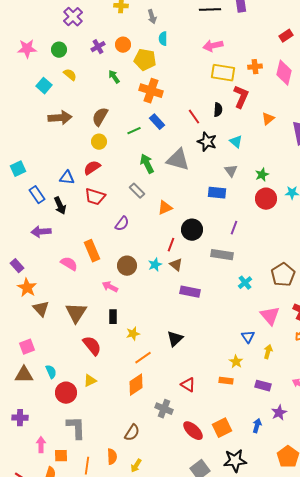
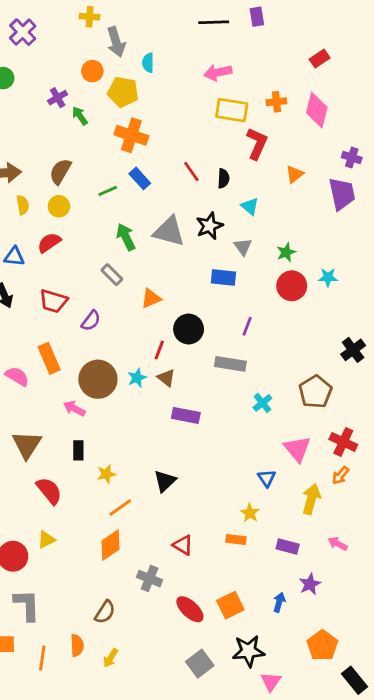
gray arrow: (152, 17) -> (116, 42), moved, size x1.5
purple cross: (98, 47) -> (58, 98), moved
yellow semicircle: (70, 75) -> (23, 205), moved, turned 40
black semicircle: (218, 110) -> (223, 178), moved
black star: (207, 142) -> (209, 226), moved, turned 30
red trapezoid: (95, 197) -> (53, 301), moved
brown circle: (127, 266) -> (98, 379), size x1.4
yellow arrow: (268, 352) -> (311, 499), moved, size x1.5

